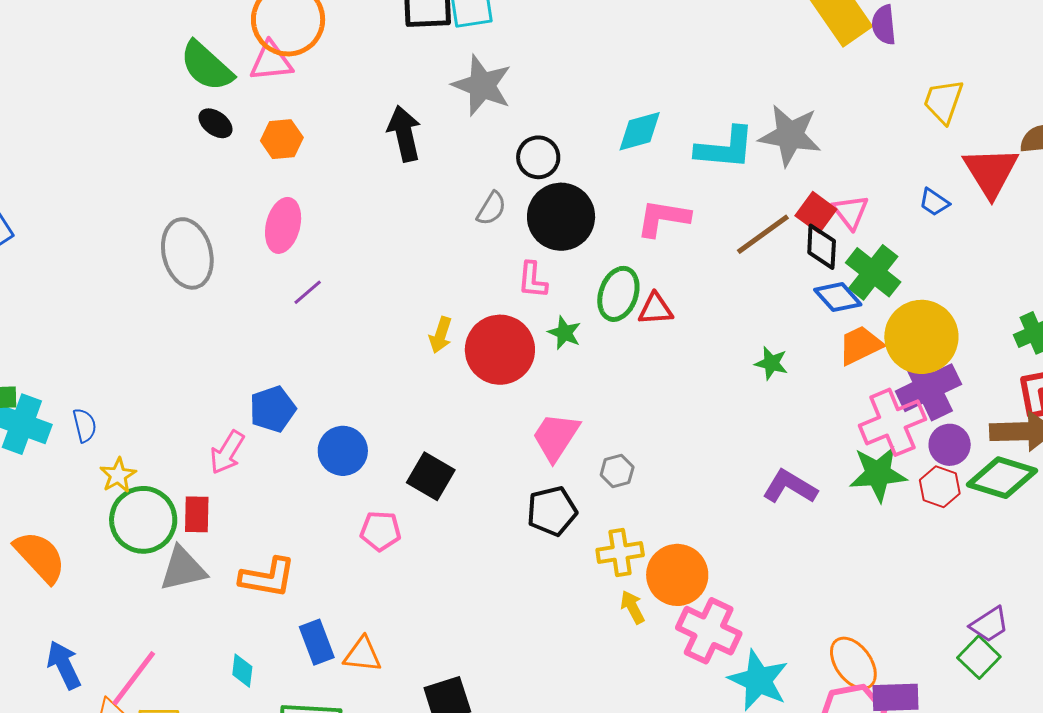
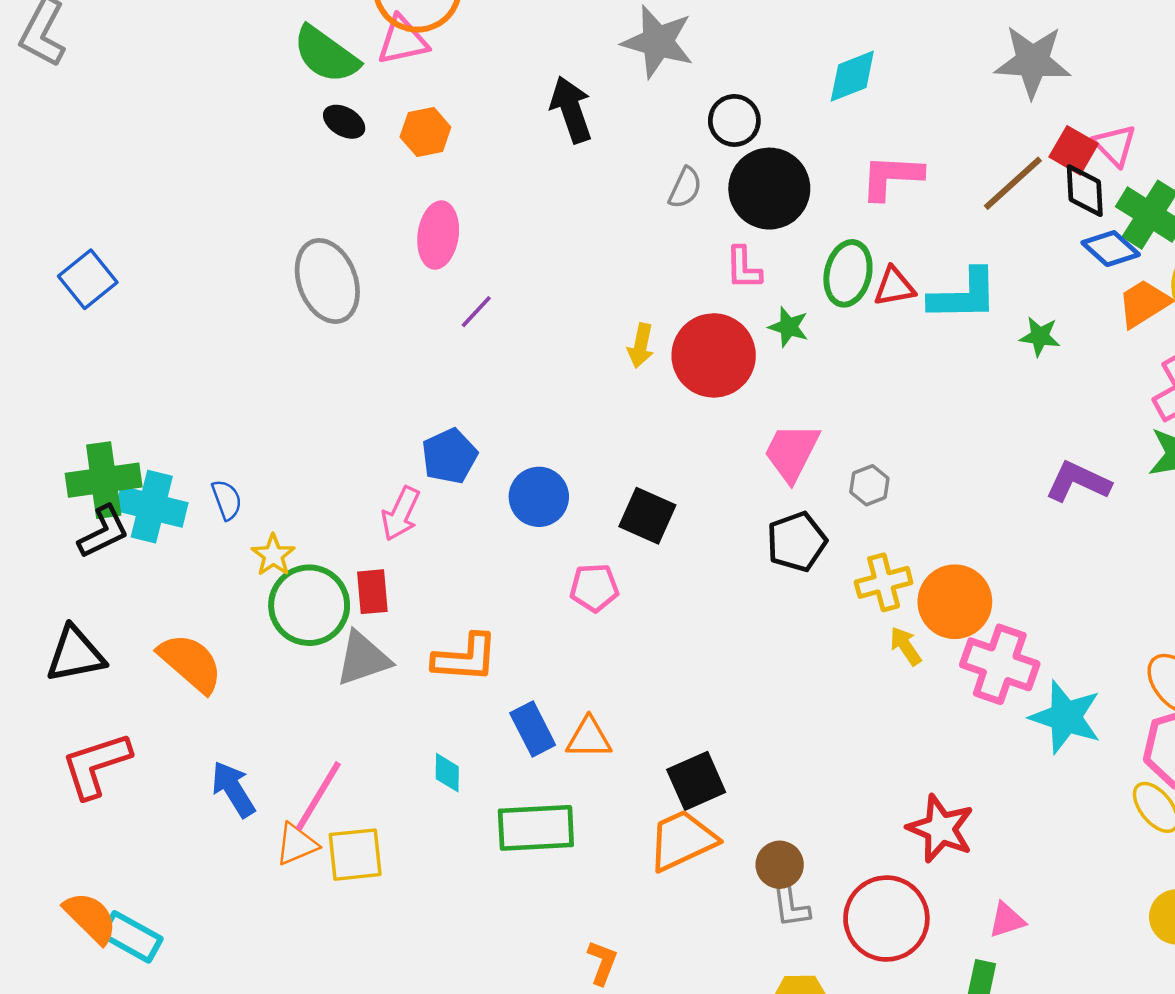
cyan L-shape: (725, 148) -> (964, 295), moved

